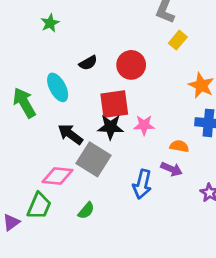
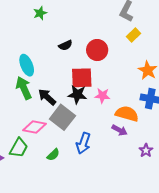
cyan ellipse: (58, 87) -> (27, 65), moved
green arrow: (24, 103) -> (24, 88), moved
orange semicircle: (179, 146) -> (127, 114), size x1.6
blue arrow: (142, 184) -> (83, 143), moved

